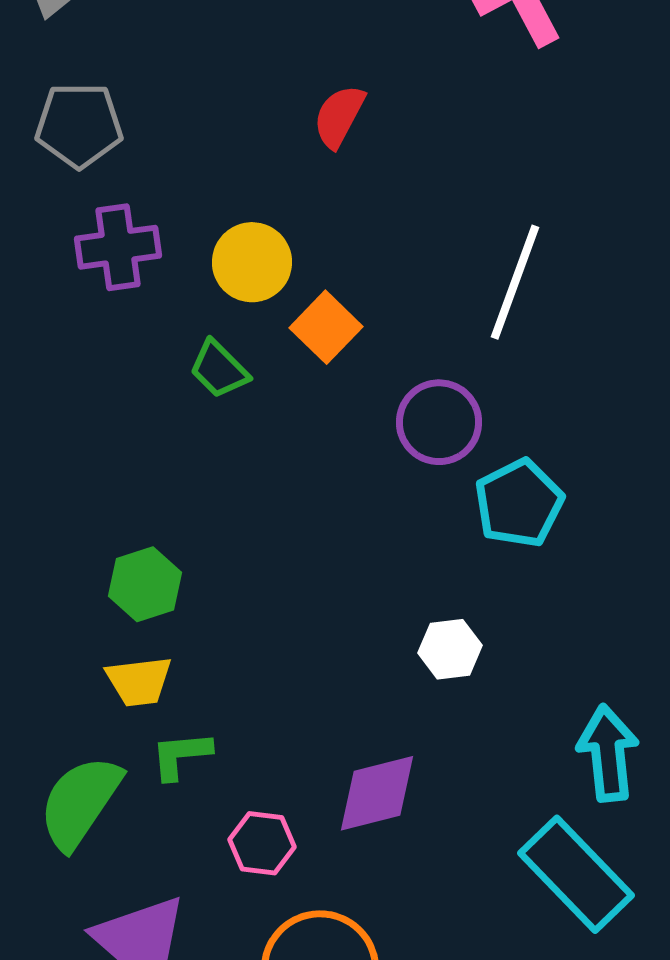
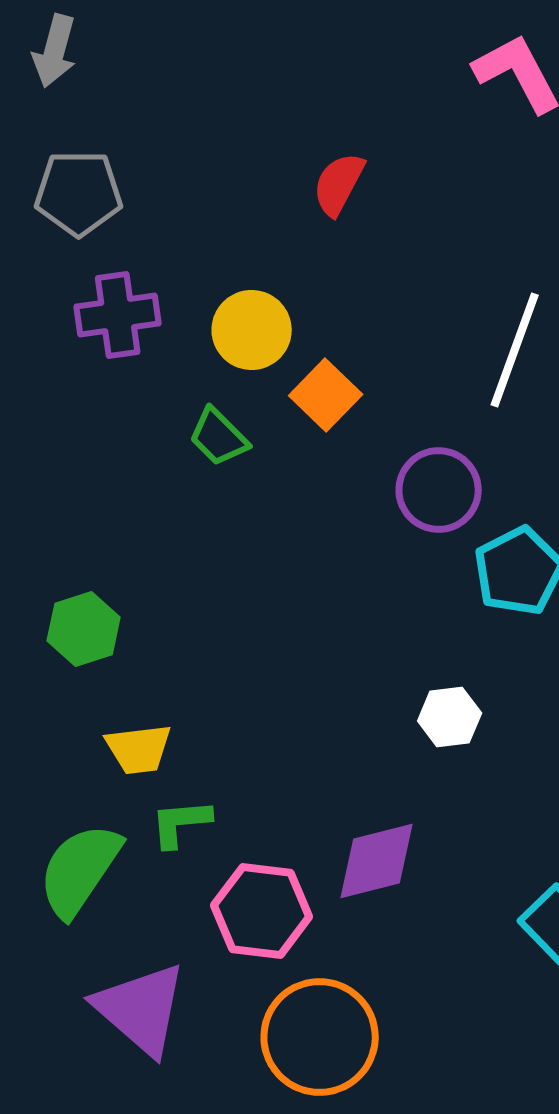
green hexagon: (145, 584) -> (84, 629), moved
pink hexagon: (262, 843) -> (262, 911), size x1.5

